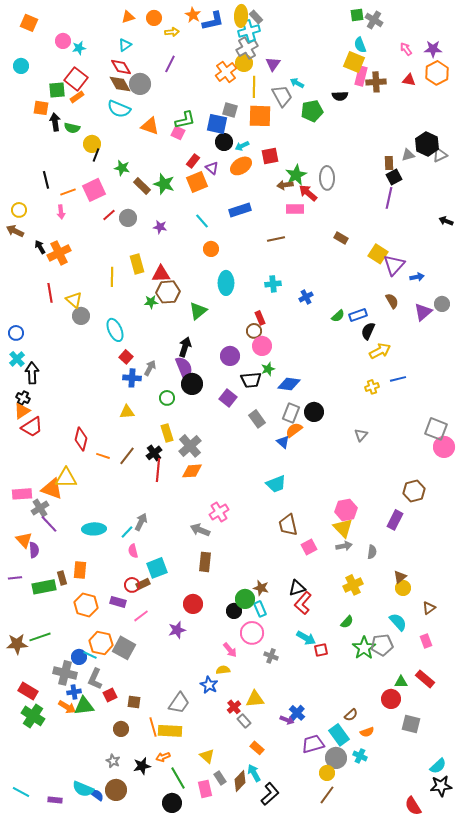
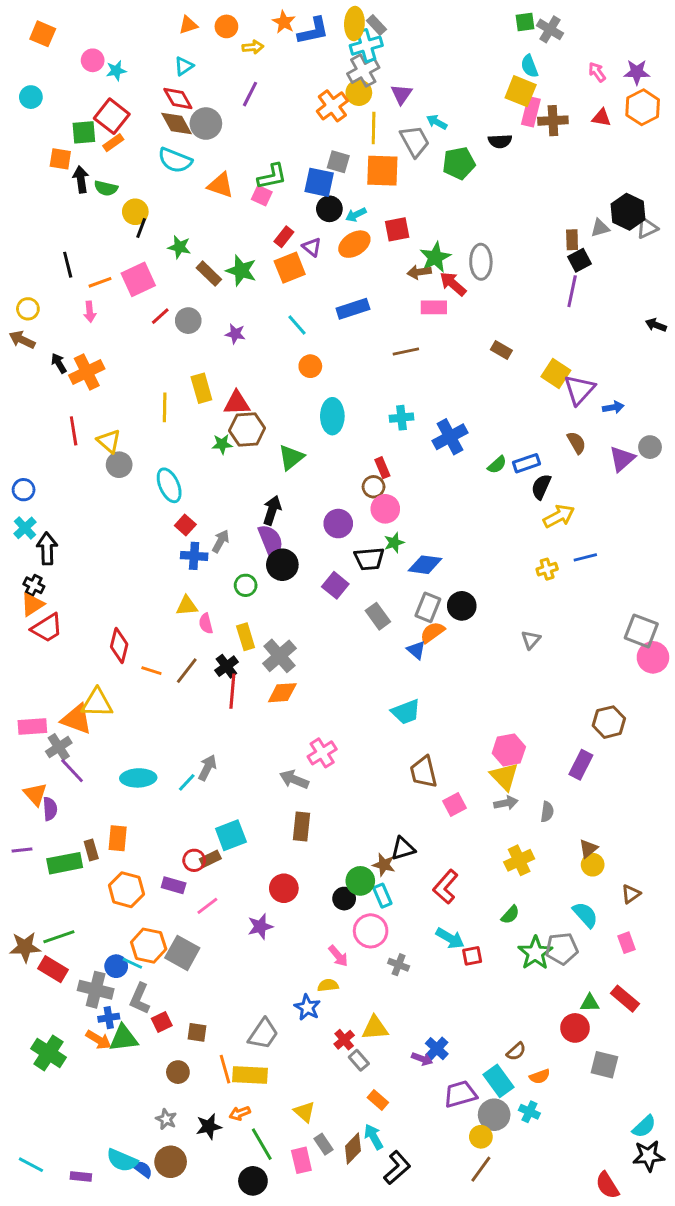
blue cross: (306, 297) -> (450, 437), size x1.6
pink semicircle: (133, 551) -> (206, 624), moved
black triangle: (297, 588) -> (403, 849), moved
red rectangle: (28, 691) -> (53, 969), moved

